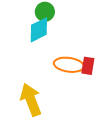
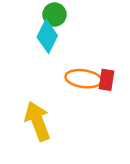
cyan diamond: (39, 30) -> (47, 36), turned -36

